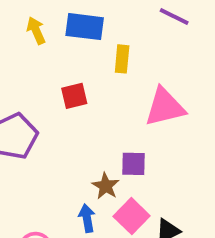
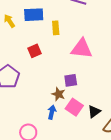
pink triangle: (165, 107) -> (82, 49), turned 30
blue arrow: (87, 218) -> (52, 112), turned 32

